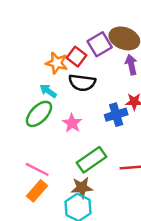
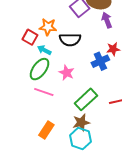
red square: (77, 57) -> (30, 37), moved
pink line: (37, 169) -> (44, 92), moved

